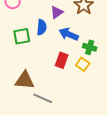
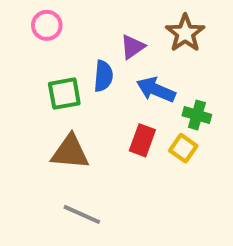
brown triangle: (25, 80) -> (70, 152), moved
gray line: (43, 98) -> (82, 214), moved

